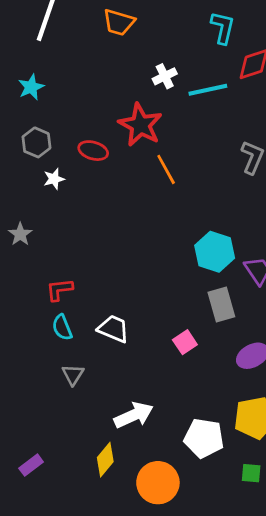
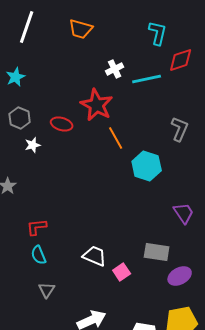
cyan hexagon: (215, 252) -> (147, 166), moved
gray rectangle: (221, 304) -> (157, 252), moved, turned -65
white trapezoid: (113, 329) -> (95, 256), moved
pink square: (185, 342) -> (122, 272), moved

